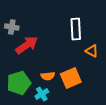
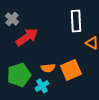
gray cross: (12, 27) -> (12, 19), turned 32

